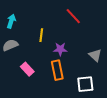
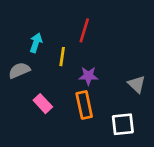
red line: (73, 16) -> (84, 30), moved, turned 60
cyan arrow: (11, 21) -> (36, 43), moved

